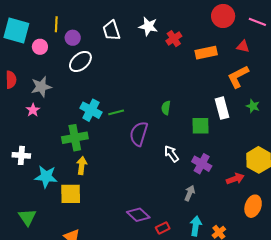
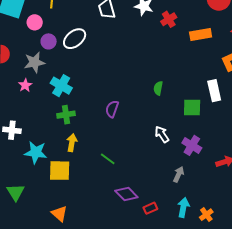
purple circle: (73, 38) -> (49, 41), moved
cyan cross: (91, 110) -> (61, 86), moved
green line: (116, 112) -> (108, 159), moved, turned 49
purple semicircle: (139, 134) -> (112, 109), moved, size x0.7
green cross: (75, 138) -> (66, 115), size x0.7

